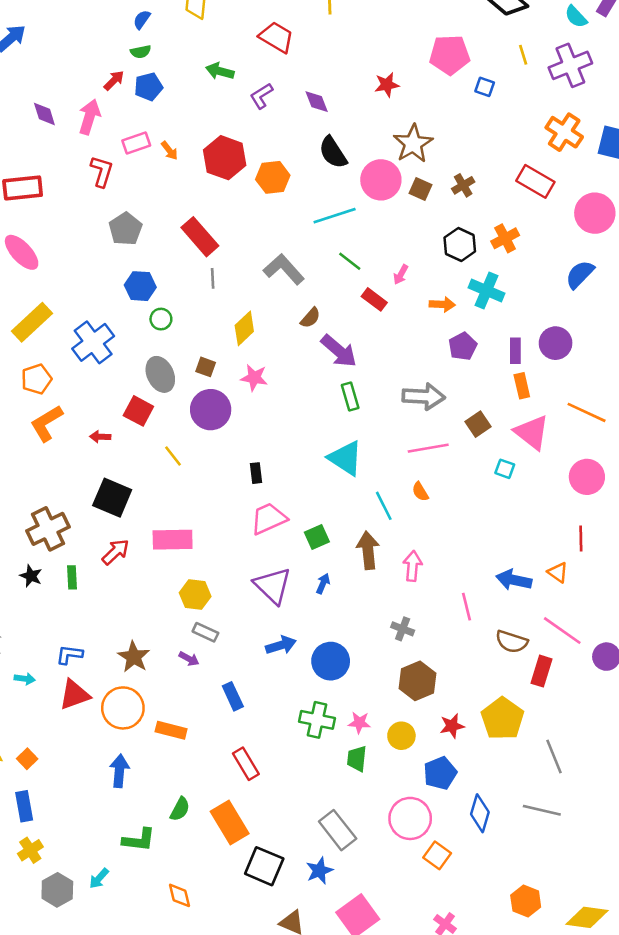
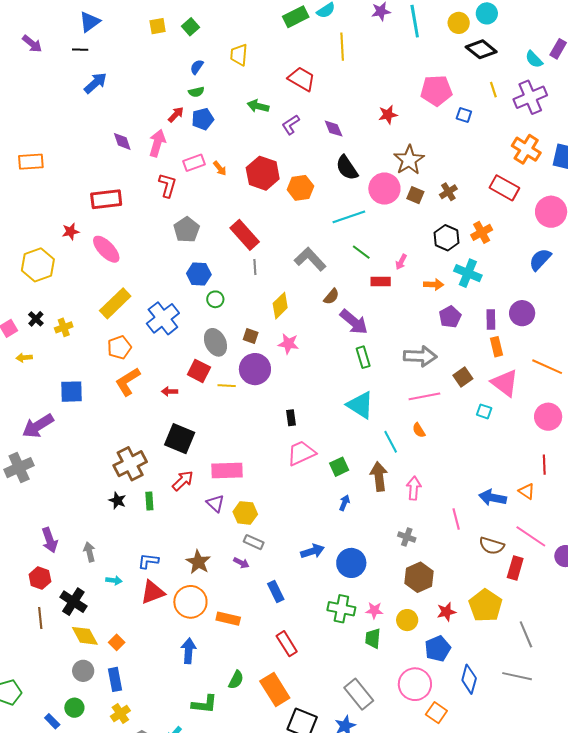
red rectangle: (374, 299) -> (381, 281), turned -36
yellow line: (173, 456) -> (227, 386), moved, turned -48
purple triangle: (273, 586) -> (215, 503), moved, size x0.6

